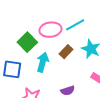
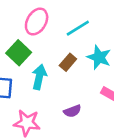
pink ellipse: (50, 30) -> (37, 22), moved, turned -50

